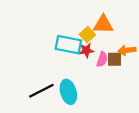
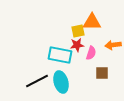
yellow square: (87, 35) -> (78, 31), turned 32
cyan rectangle: (68, 45) -> (60, 55), moved
brown square: (114, 59) -> (102, 73), moved

